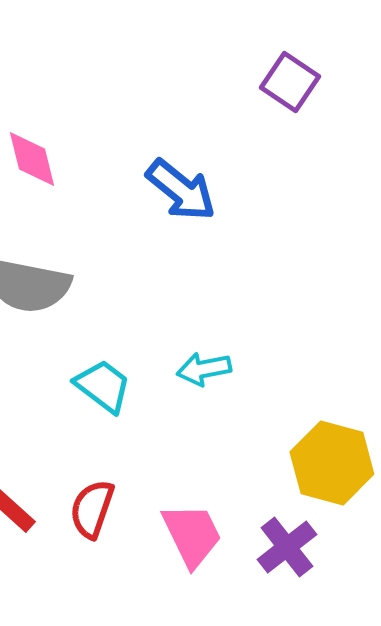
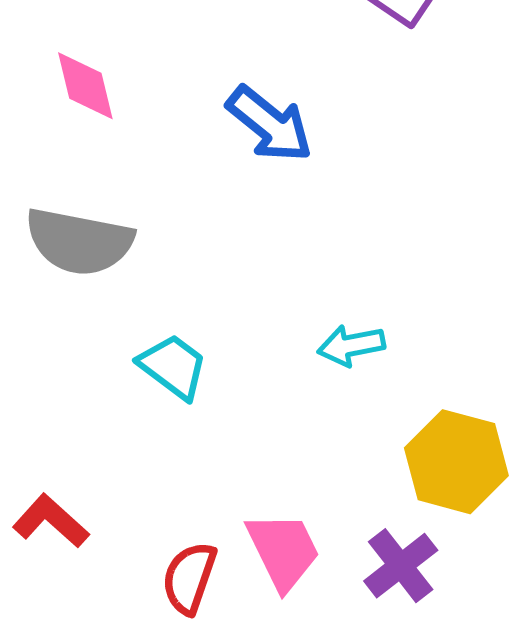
cyan arrow: (204, 369) -> (351, 345), moved
red semicircle: (92, 509) -> (189, 578), moved

